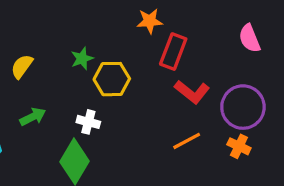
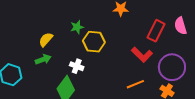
red rectangle: (173, 52) -> (156, 31), moved
yellow semicircle: (22, 66) -> (46, 40), moved

